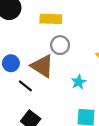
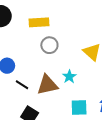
brown triangle: (42, 66) -> (47, 85), moved, turned -40

